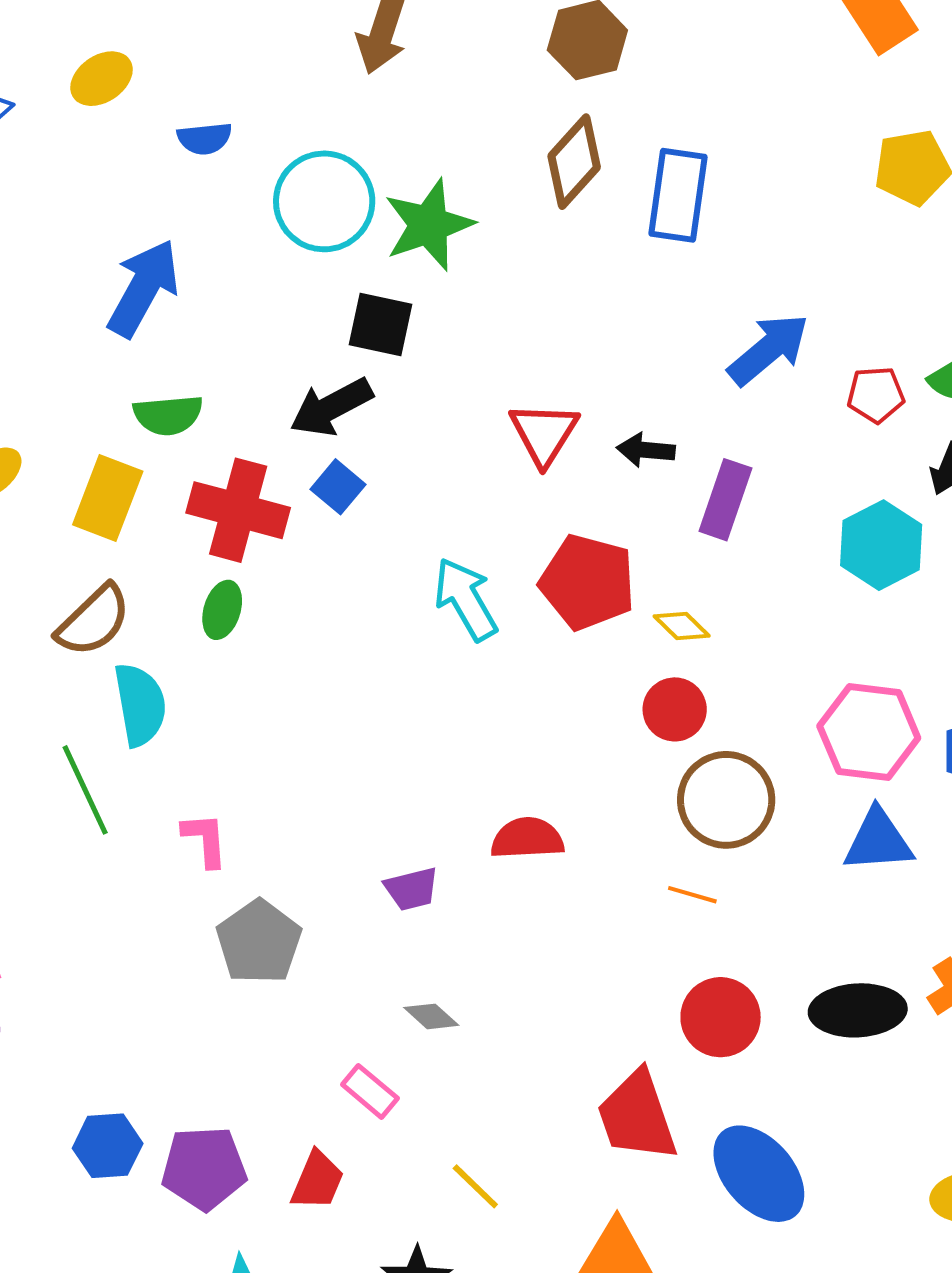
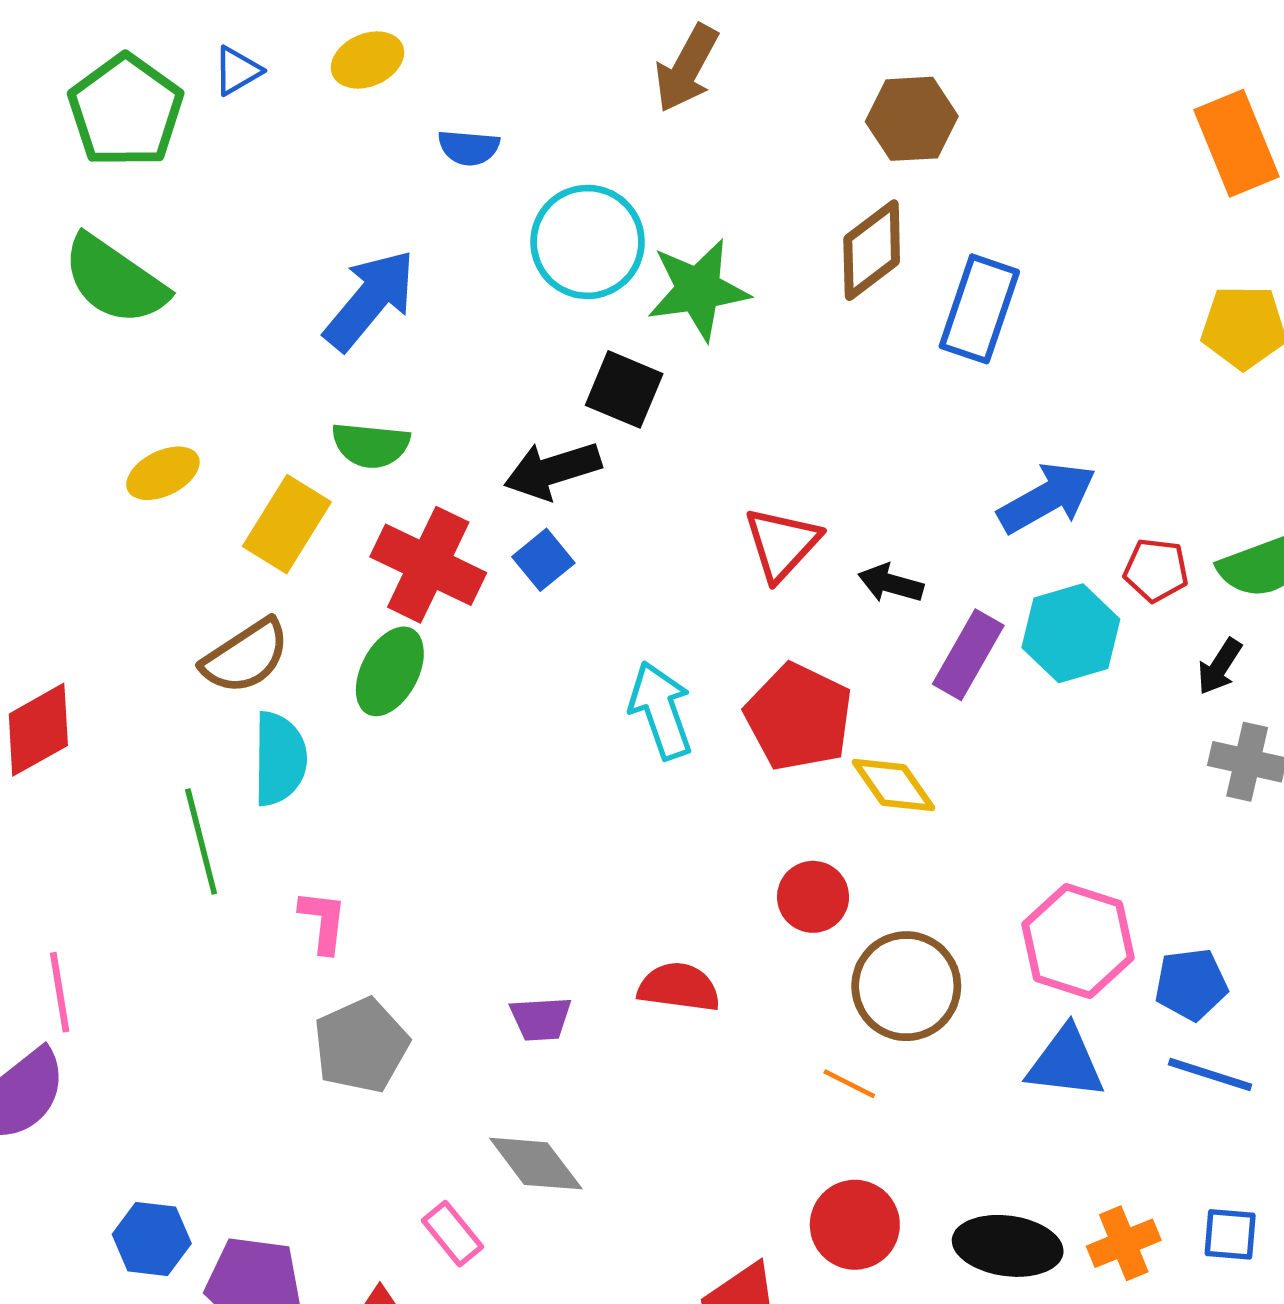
cyan hexagon: (881, 545) -> (1071, 633), moved
green ellipse: (222, 610) -> (390, 671), size x1.4
yellow diamond: (682, 626) -> (893, 785), size x1.4
red circle: (675, 709) -> (813, 897), moved
gray diamond: (431, 1016) -> (536, 1164), size x1.6

